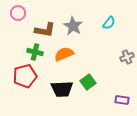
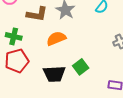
green cross: (35, 52) -> (14, 36), moved

